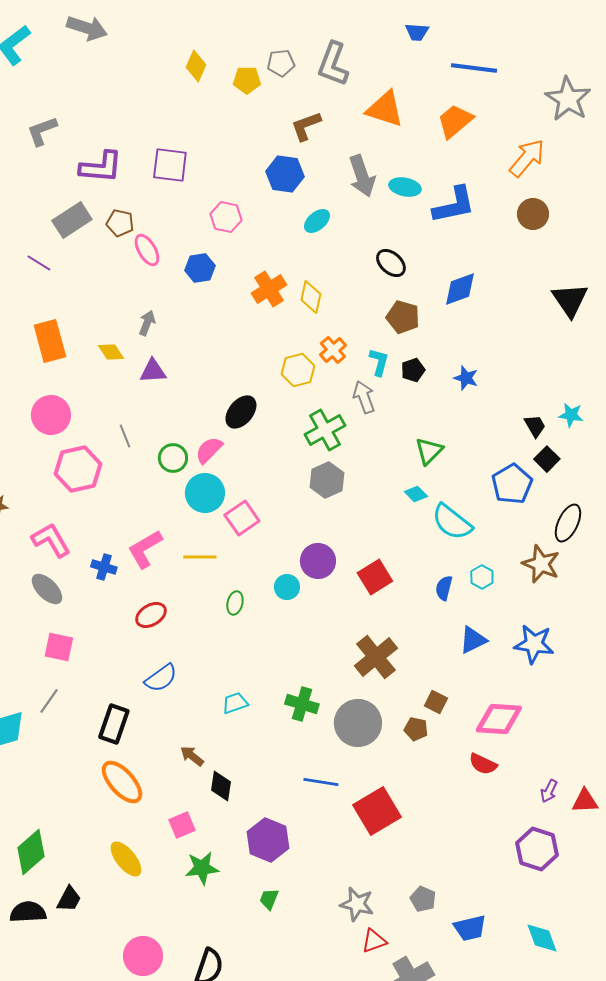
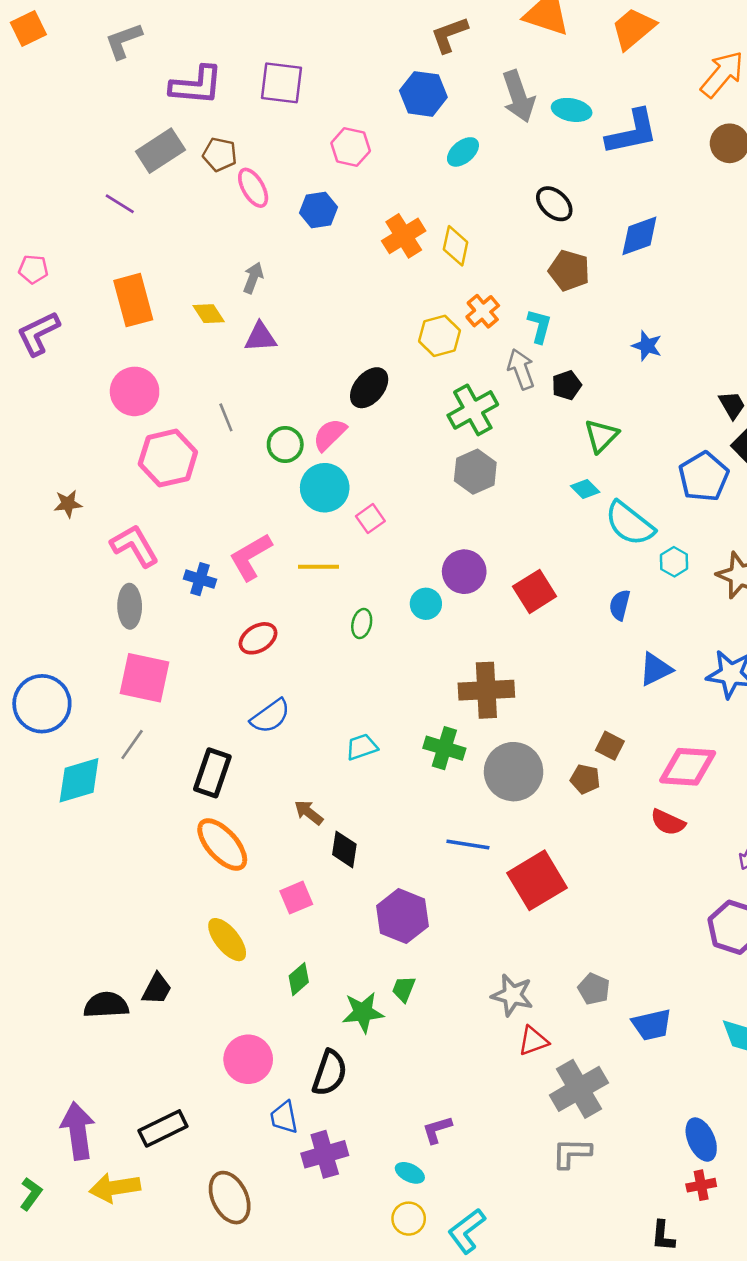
black pentagon: (413, 370) -> (567, 385), moved
pink square: (242, 518) -> (370, 519), size x0.7
cyan hexagon: (482, 577) -> (674, 562), moved
gray ellipse: (47, 589) -> (130, 606), turned 44
pink square: (59, 647) -> (144, 678), size x1.4
brown cross: (376, 657) -> (486, 690), moved, turned 36
green diamond: (31, 852) -> (299, 979), moved, size x0.6
green star: (202, 868) -> (363, 1012), moved

